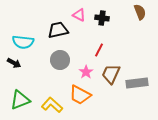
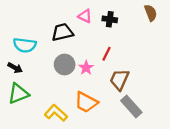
pink star: (86, 72) -> (86, 68), moved
gray rectangle: (137, 83) -> (131, 106), moved, turned 55
green triangle: (20, 100) -> (18, 94), moved

